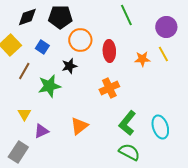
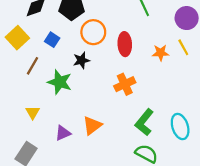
green star: (49, 86) -> (60, 82), turned 30
purple triangle: (41, 131) -> (63, 133), moved

